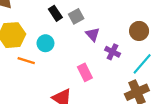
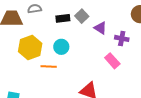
black rectangle: (55, 13) -> (63, 18), turned -48
pink rectangle: (85, 72) -> (112, 61), moved

